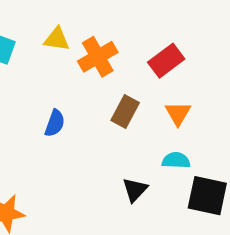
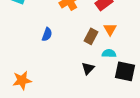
brown rectangle: (125, 111) -> (91, 36), moved

